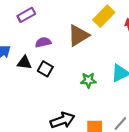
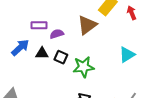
purple rectangle: (26, 15) -> (39, 25), moved, turned 35
green star: (88, 80) -> (83, 67), moved, size x1.5

